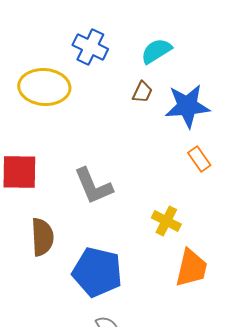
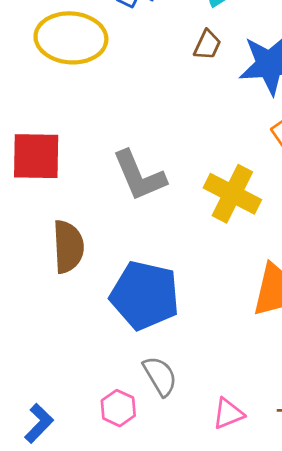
yellow cross: (166, 221) -> (232, 194), moved, size x1.4

